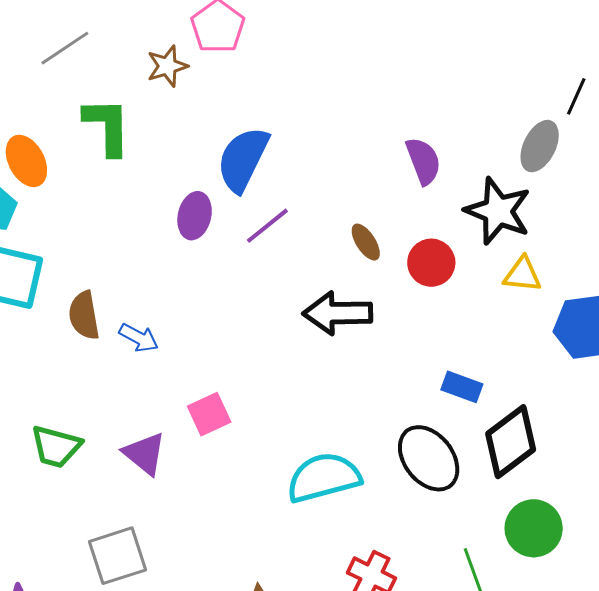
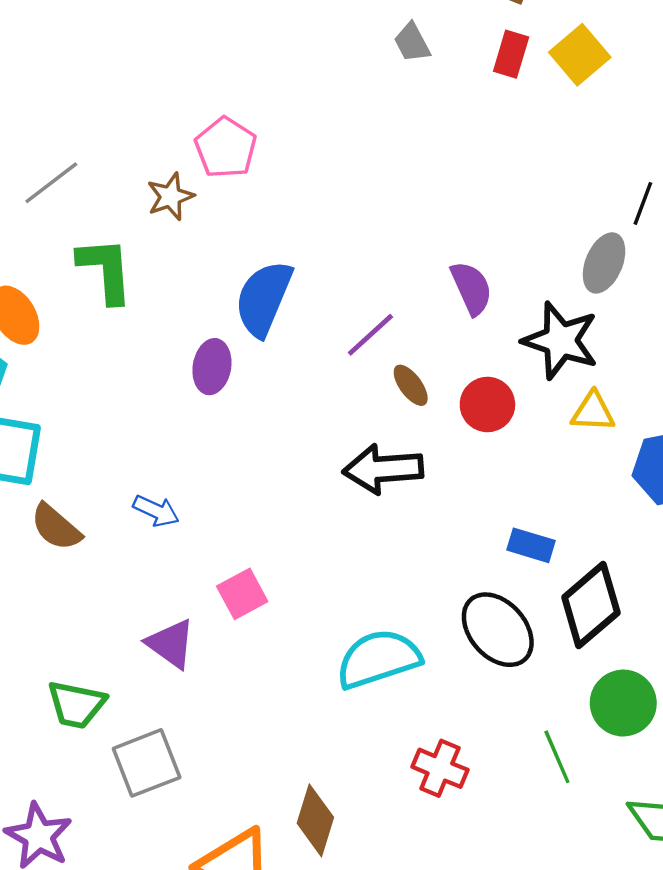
purple line: (267, 226) -> (370, 335), moved
brown semicircle: (84, 315) -> (56, 527), moved, turned -36
green trapezoid: (56, 447) -> (76, 705), moved

